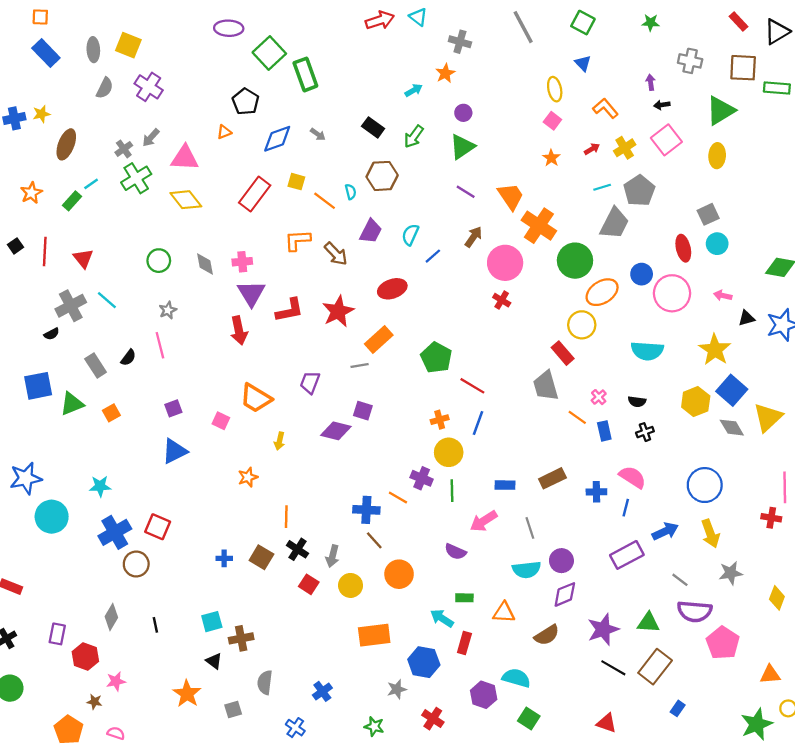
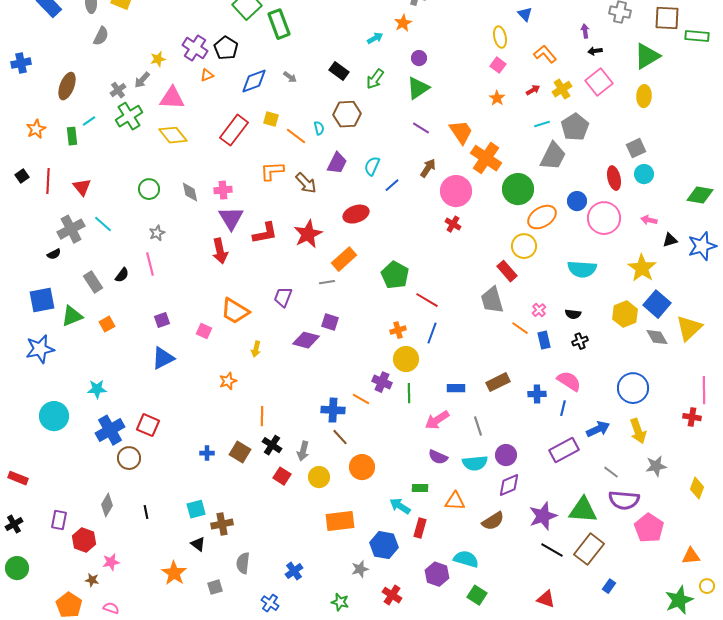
purple cross: (149, 87) -> (195, 48), moved
yellow star: (41, 114) -> (158, 59), moved
green rectangle: (72, 201) -> (72, 136), turned -48
blue star: (26, 478) -> (40, 349), moved
purple semicircle: (455, 552) -> (438, 457), moved
green triangle: (648, 623) -> (583, 510), size x1.4

